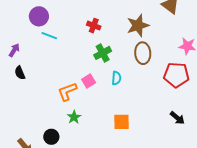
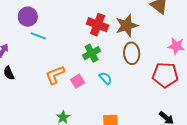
red cross: (94, 26) -> (98, 25), moved, size x1.5
cyan semicircle: (116, 78) -> (105, 78), turned -48
orange L-shape: (67, 92) -> (55, 75), moved

